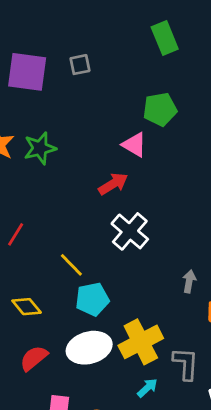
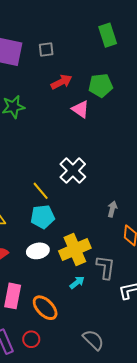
red arrow: (113, 184) -> (61, 82), moved
yellow line: (71, 265) -> (41, 191), moved
white ellipse: (89, 348) -> (38, 251), size x0.7

